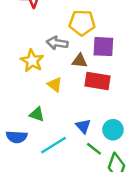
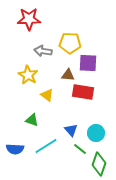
gray arrow: (57, 43) -> (43, 51), moved
blue semicircle: (17, 137) -> (15, 149), moved

